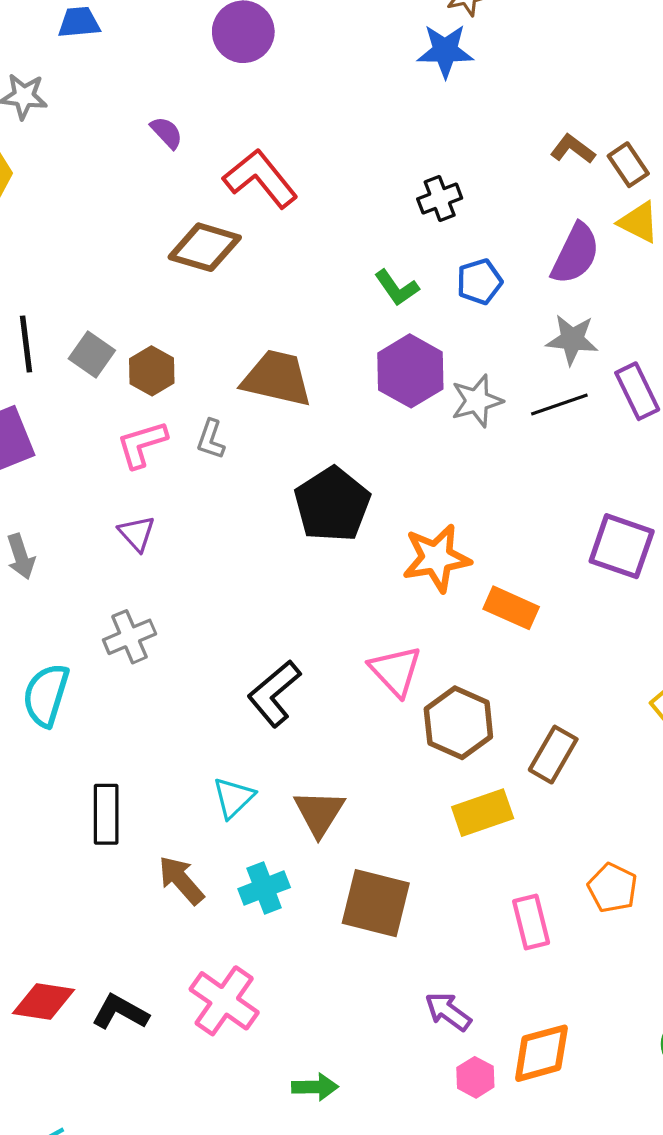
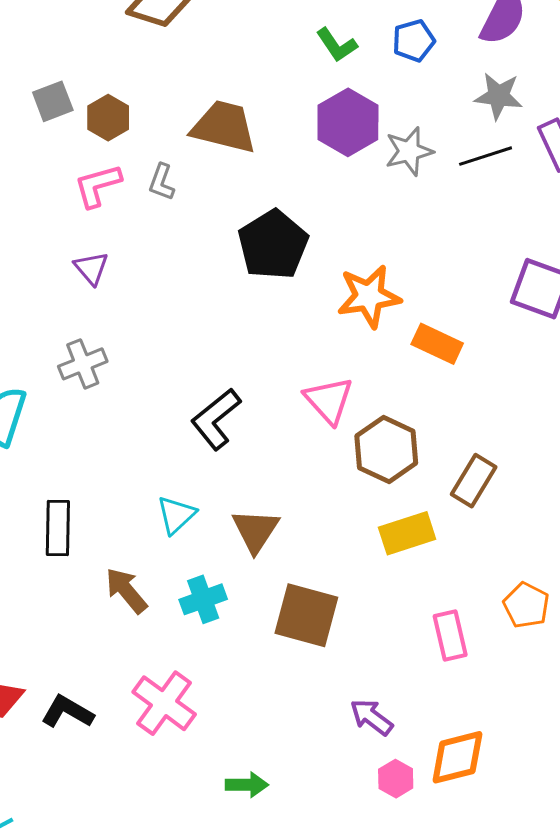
gray square: (92, 354) -> (53, 101), turned 33

